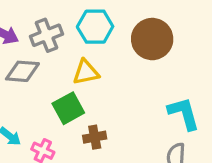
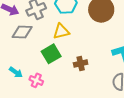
brown cross: (95, 137) -> (81, 64), moved

